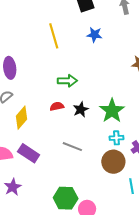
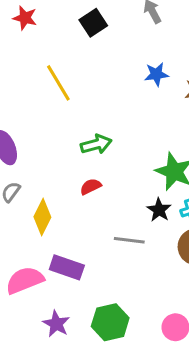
blue star: (95, 35) -> (156, 74), moved
black star: (81, 109) -> (159, 210), moved
green hexagon: (66, 198) -> (110, 322), moved

